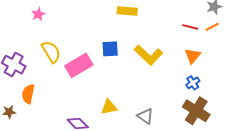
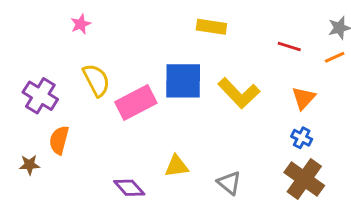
red line: (190, 27) -> (289, 47), moved
blue square: (110, 49) -> (183, 81), size x1.6
blue cross: (193, 83) -> (302, 138), turned -32

